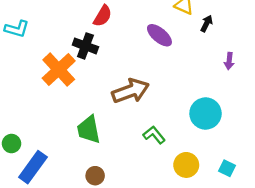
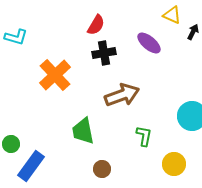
black cross: (85, 46) -> (104, 53), moved, turned -30
green L-shape: (154, 135) -> (144, 136), turned 50
brown circle: (95, 176) -> (102, 169), moved

